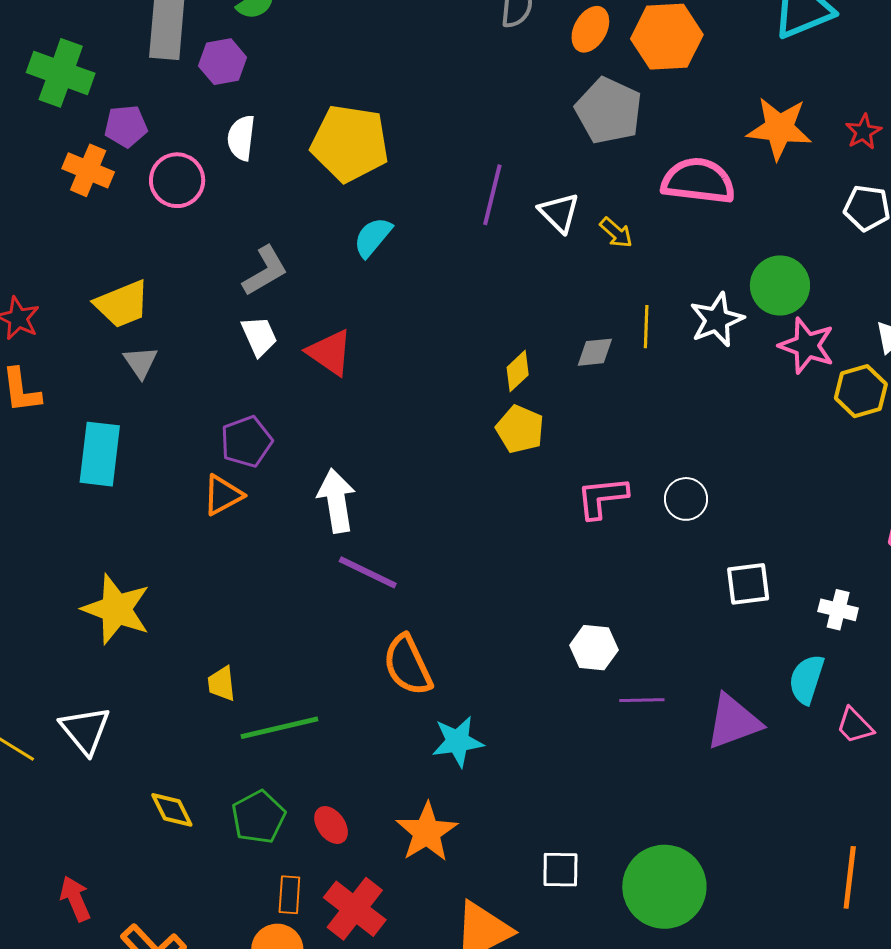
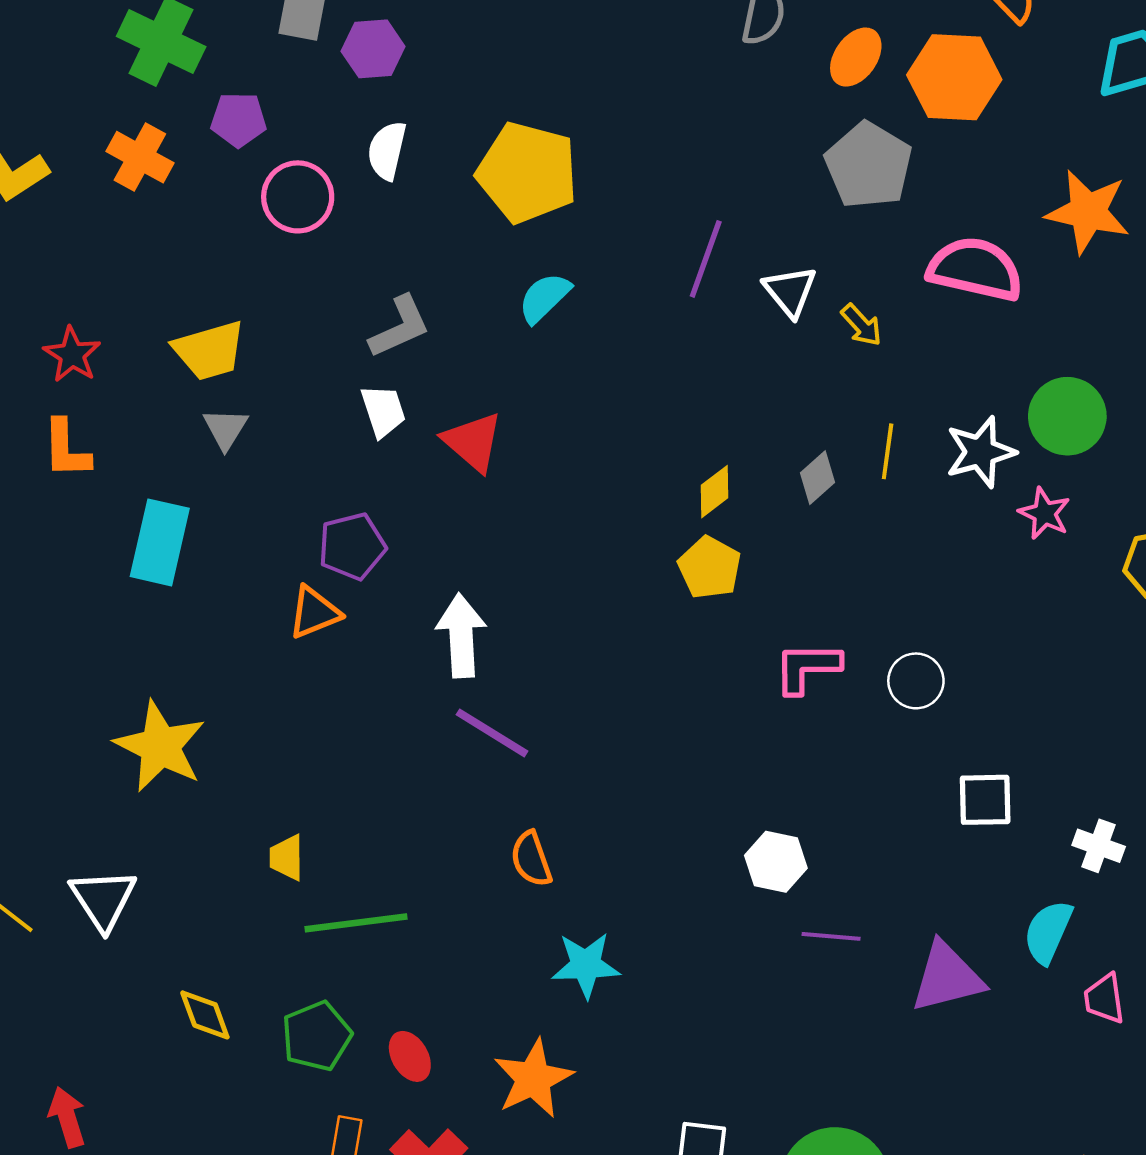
orange cross: (88, 170) -> (140, 157), moved
pink star: (807, 346) -> (1045, 513), moved, size x0.7
gray diamond: (595, 352) -> (818, 478), turned -42
orange semicircle: (408, 665) -> (531, 859), size x0.7
pink trapezoid: (855, 726) -> (1104, 999), turned 30

